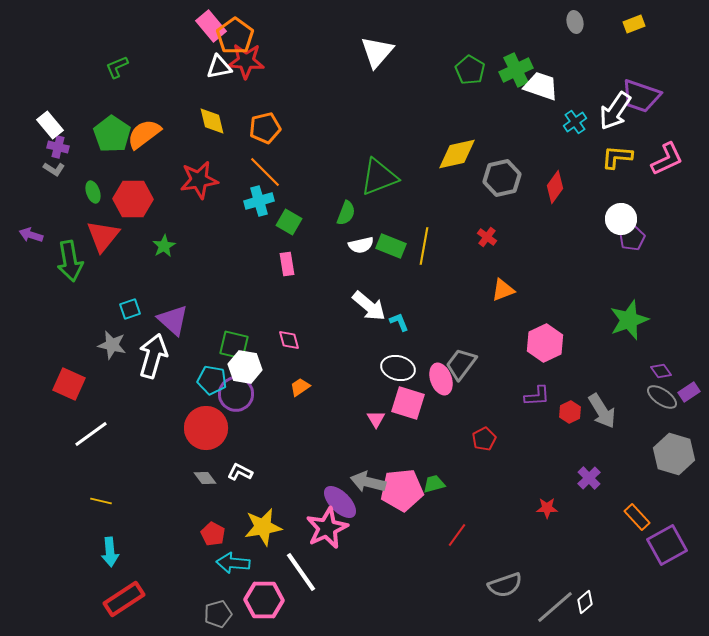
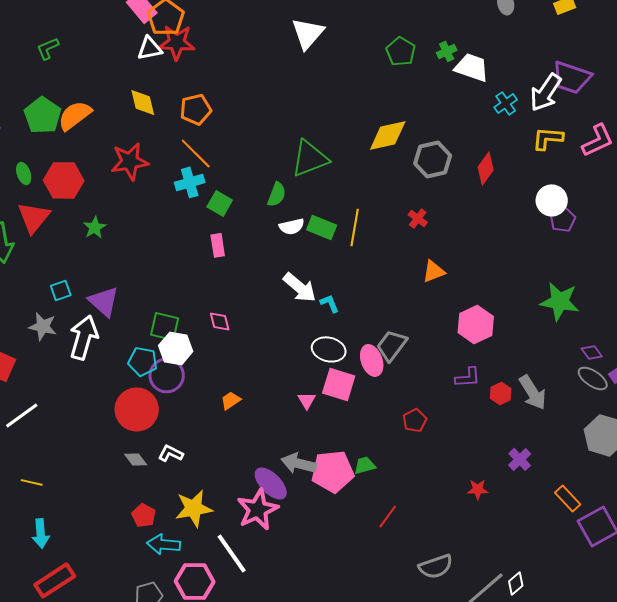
green cross: (516, 70) -> (447, 51), size x0.6
green star: (629, 320) -> (560, 301), turned 30
orange trapezoid: (300, 387) -> (231, 400), moved

